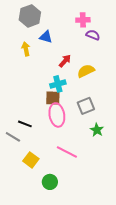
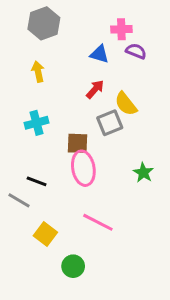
blue triangle: (46, 37) -> (99, 54), moved
yellow semicircle: (86, 71) -> (126, 104), turned -102
cyan cross: (58, 84) -> (37, 123), moved
gray square: (86, 106) -> (110, 123), moved
green star: (97, 130) -> (143, 173), moved

